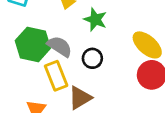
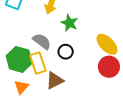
green hexagon: (33, 44) -> (19, 59), moved

